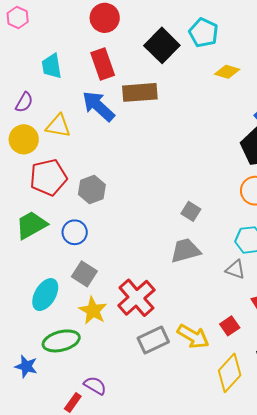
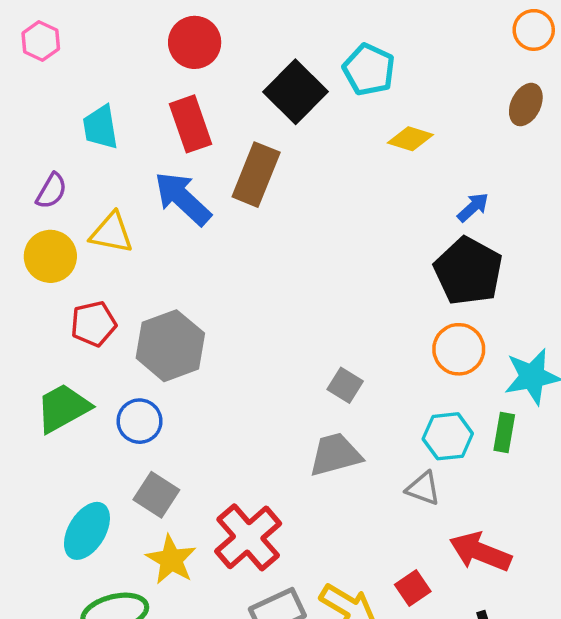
brown rectangle: (140, 92) -> (256, 175), turned -64
red pentagon: (48, 177) -> (94, 324), size x0.7
gray hexagon: (92, 190) -> (170, 346), size x1.4

